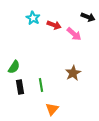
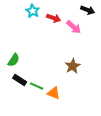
green line: (41, 85) -> (37, 86), moved, turned -56
black rectangle: (20, 87) -> (20, 80), turned -48
orange triangle: (52, 109) -> (54, 93), moved, turned -48

